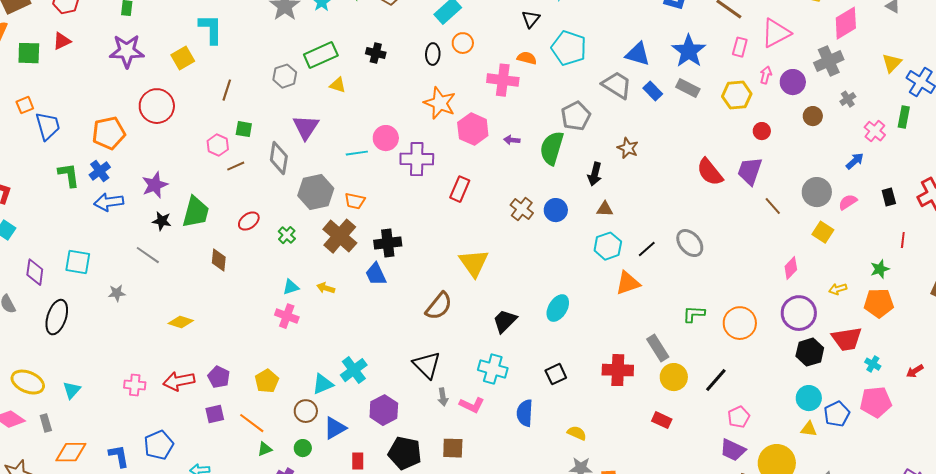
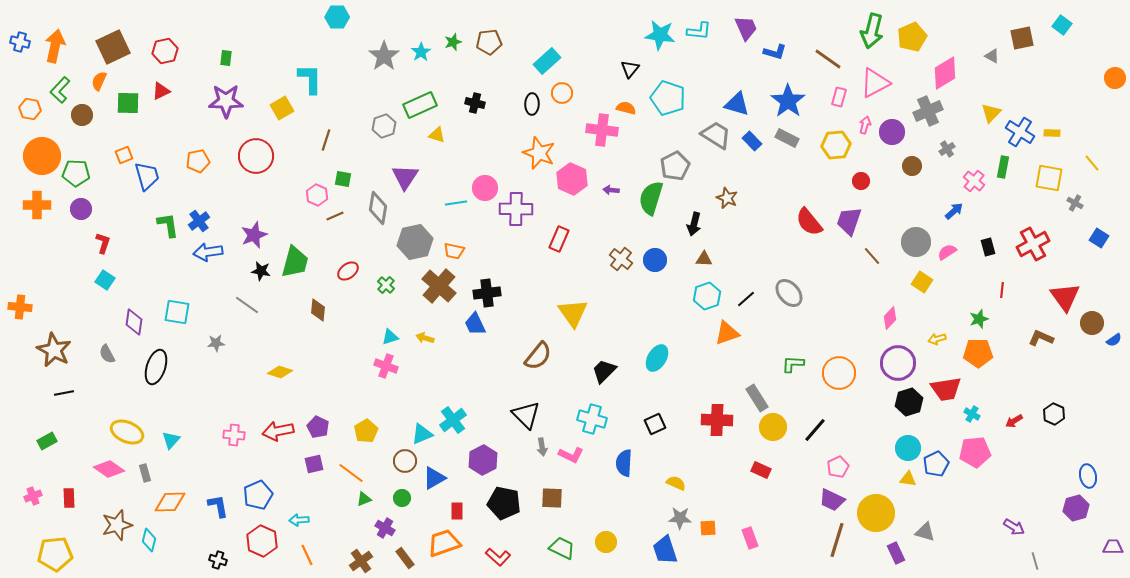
orange pentagon: (109, 133) -> (198, 161), moved, size x0.7

